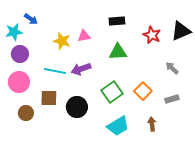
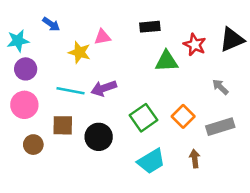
blue arrow: (31, 19) -> (51, 24), moved
pink triangle: (84, 36) -> (102, 37), moved
green triangle: (118, 52) -> (167, 61), moved
gray rectangle: (172, 99) -> (220, 127), size x1.5

